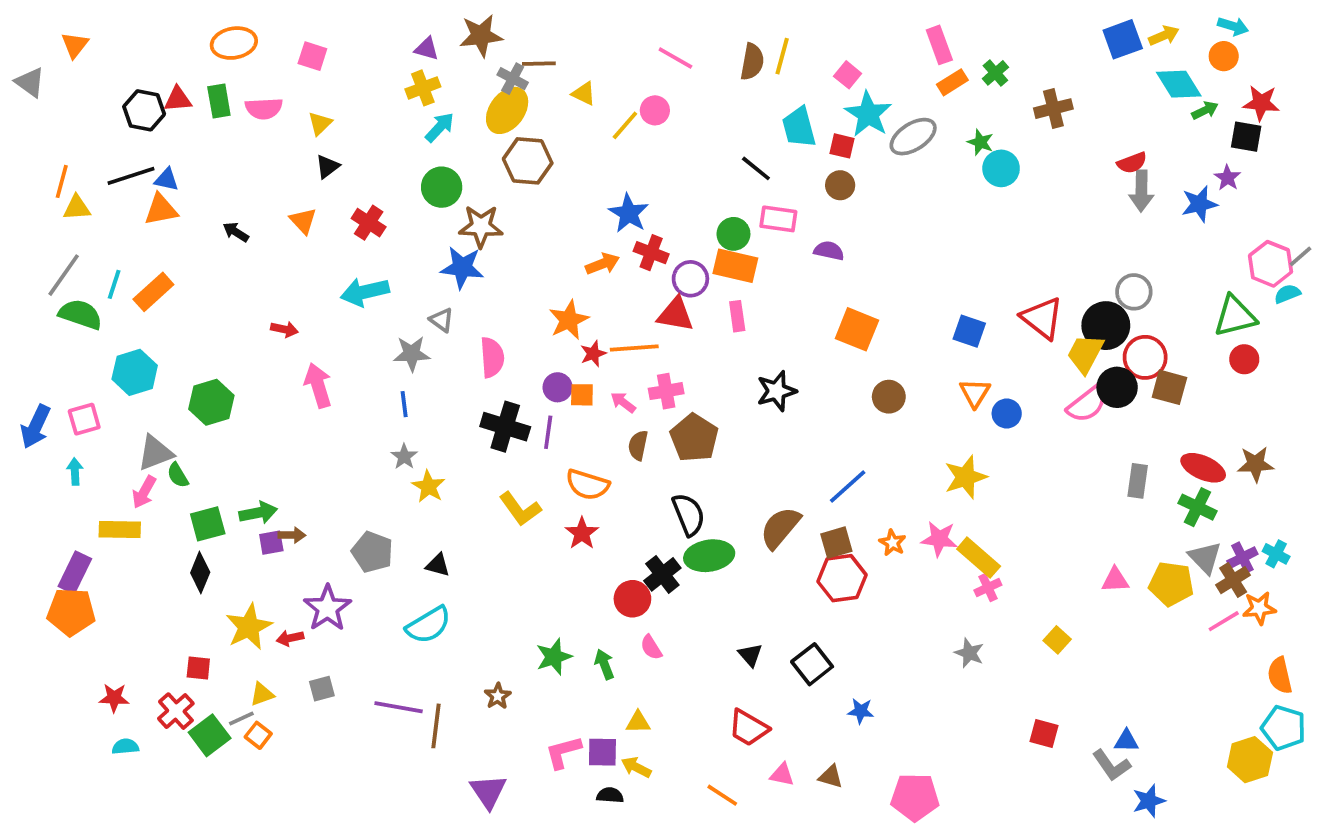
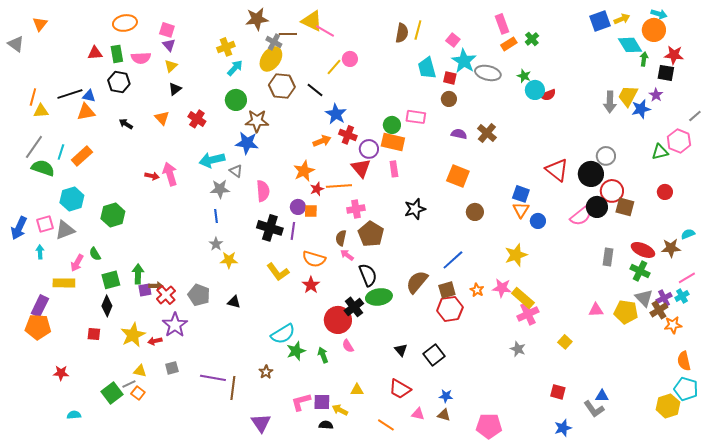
purple triangle: (427, 49) -> (169, 45), moved, turned 32
orange circle: (1224, 56) -> (654, 30), size x1.5
pink line: (675, 58) -> (325, 31), moved
yellow triangle: (584, 94) -> (312, 21), moved, size x1.6
brown cross: (1053, 109) -> (487, 133), moved, turned -36
black hexagon: (144, 110) -> (119, 82), moved
green arrow: (1205, 110) -> (644, 59), turned -56
gray ellipse: (913, 137) -> (488, 73), turned 45
red semicircle: (1132, 163) -> (548, 95), moved
black line: (756, 168) -> (315, 90), moved
purple semicircle: (829, 251) -> (459, 134), moved
gray line: (1300, 256) -> (695, 116), moved
cyan arrow: (365, 292) -> (212, 160), moved
cyan semicircle: (1287, 294) -> (688, 234), moved
red triangle: (675, 314) -> (361, 168), turned 40
green triangle: (1235, 316) -> (660, 152), moved, size x0.7
blue square: (969, 331) -> (521, 194), moved
yellow trapezoid: (1085, 354) -> (628, 96), moved
pink arrow: (318, 385) -> (170, 174), moved
pink arrow: (623, 402) -> (347, 255), moved
gray triangle: (155, 453) -> (65, 230), moved
yellow star: (428, 486) -> (229, 260), turned -30
green arrow: (258, 513) -> (138, 274), turned -78
cyan cross: (1276, 554) -> (682, 296), turned 32
pink cross: (988, 588) -> (528, 314), size x1.5
red circle: (632, 599) -> (338, 320), size x1.4
pink line: (1224, 621) -> (687, 278), moved
cyan semicircle: (428, 625) -> (283, 334), moved
red square: (198, 668) -> (94, 334), moved
yellow triangle: (262, 694) -> (140, 371), turned 32
red cross: (176, 711) -> (166, 295), moved
blue star: (861, 711) -> (446, 396), moved
yellow triangle: (638, 722) -> (357, 390), moved
cyan semicircle: (125, 747) -> (74, 415), moved
blue star: (1149, 801) -> (563, 428), moved

